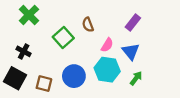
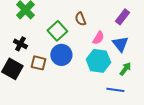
blue circle: (74, 76) -> (61, 55), moved
brown square: (44, 84) -> (38, 63), moved

